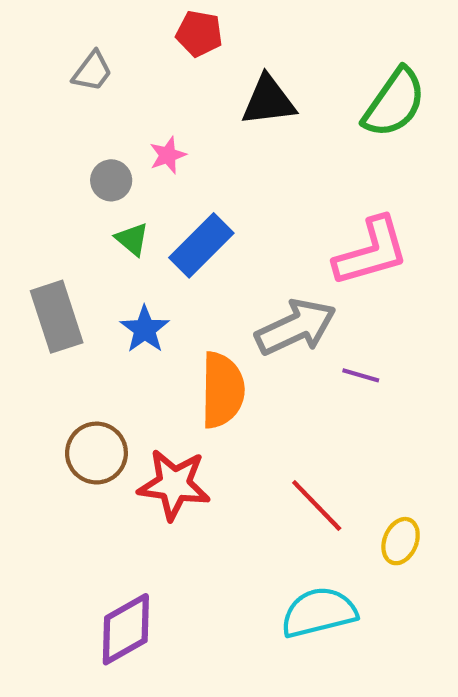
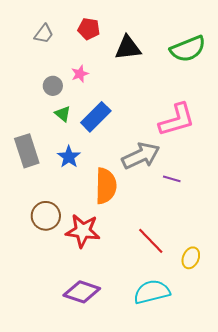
red pentagon: (199, 34) -> (89, 29), moved
green semicircle: (394, 103) -> (188, 49), turned 33
purple diamond: (126, 629) -> (82, 292), moved, turned 48

